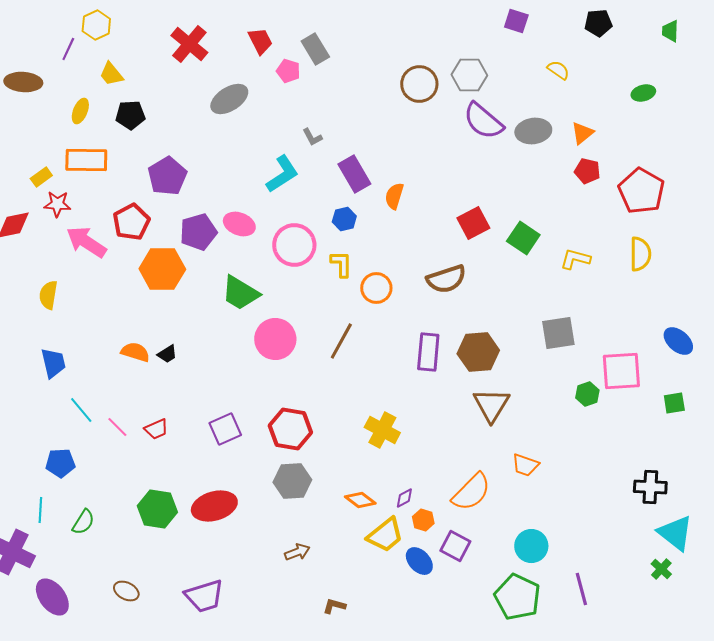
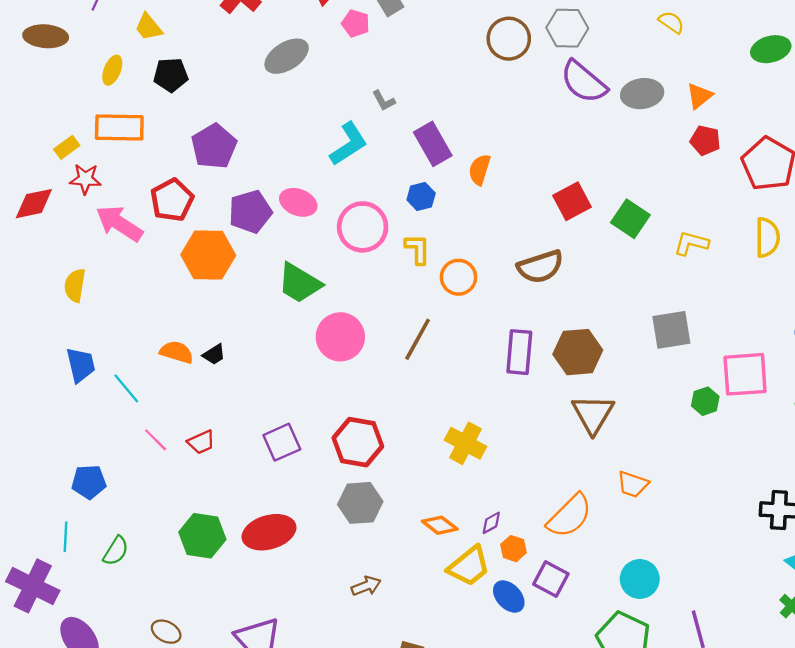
green ellipse: (643, 93) -> (771, 49), size x1.4
cyan line: (81, 410) -> (126, 388), moved

